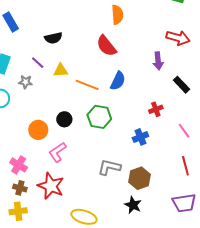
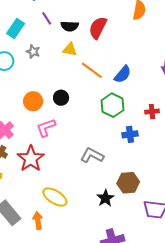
black semicircle: (53, 38) -> (70, 26), moved
red semicircle: (106, 46) -> (98, 28), moved, turned 50
purple line: (38, 63) -> (47, 18), moved
green hexagon: (99, 117) -> (112, 105), moved
brown hexagon: (139, 178) -> (128, 183), moved

